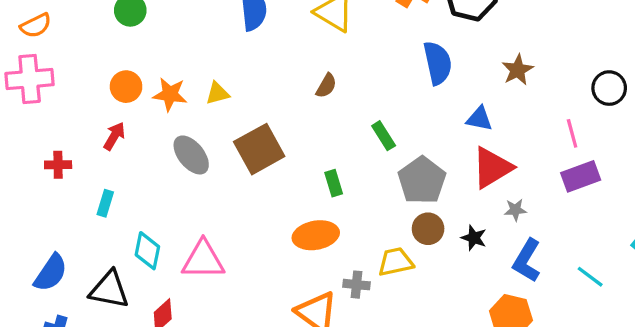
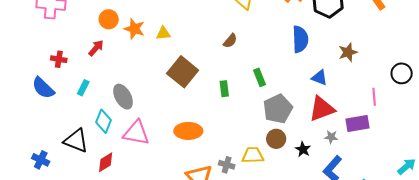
brown square: (259, 149) -> (183, 72), turned -32
gray ellipse: (191, 155) -> (123, 97), moved
purple rectangle: (581, 176) -> (357, 123), moved
green rectangle: (334, 183) -> (224, 89), moved
orange ellipse: (316, 235) -> (188, 131), moved
blue semicircle: (51, 273) -> (43, 88), moved, turned 90

